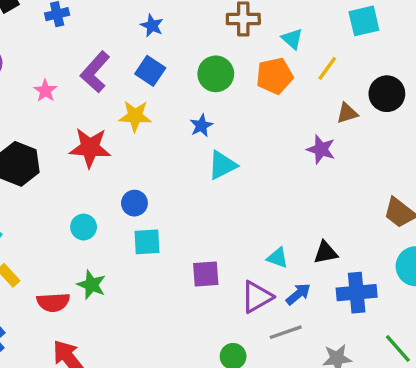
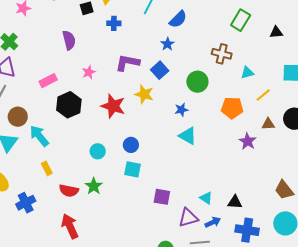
cyan triangle: (292, 39) -> (247, 73), turned 48
purple L-shape: (95, 72) -> (127, 63), turned 45
orange pentagon: (275, 76) -> (232, 108), moved
pink star: (45, 91) -> (89, 72), moved
cyan triangle: (222, 165) -> (188, 136), turned 42

